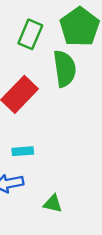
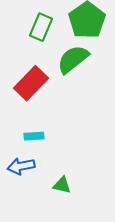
green semicircle: (65, 69) -> (73, 59), turned -120

